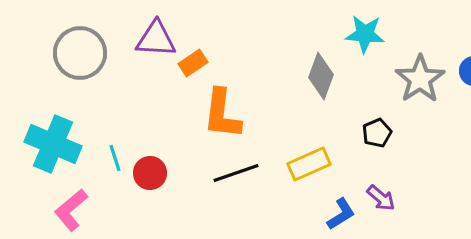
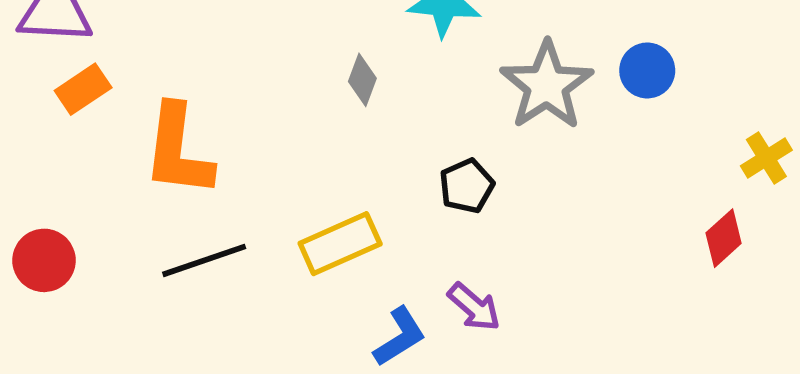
orange rectangle: (193, 63) -> (83, 89), moved
gray diamond: (321, 76) -> (362, 80), size x0.6

